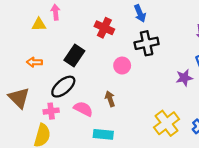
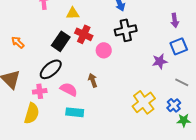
yellow triangle: (39, 24) -> (73, 13), moved
red cross: (104, 28) -> (84, 34), moved
orange arrow: (34, 62) -> (18, 42), moved, turned 40
cyan rectangle: (103, 134) -> (75, 112), moved

